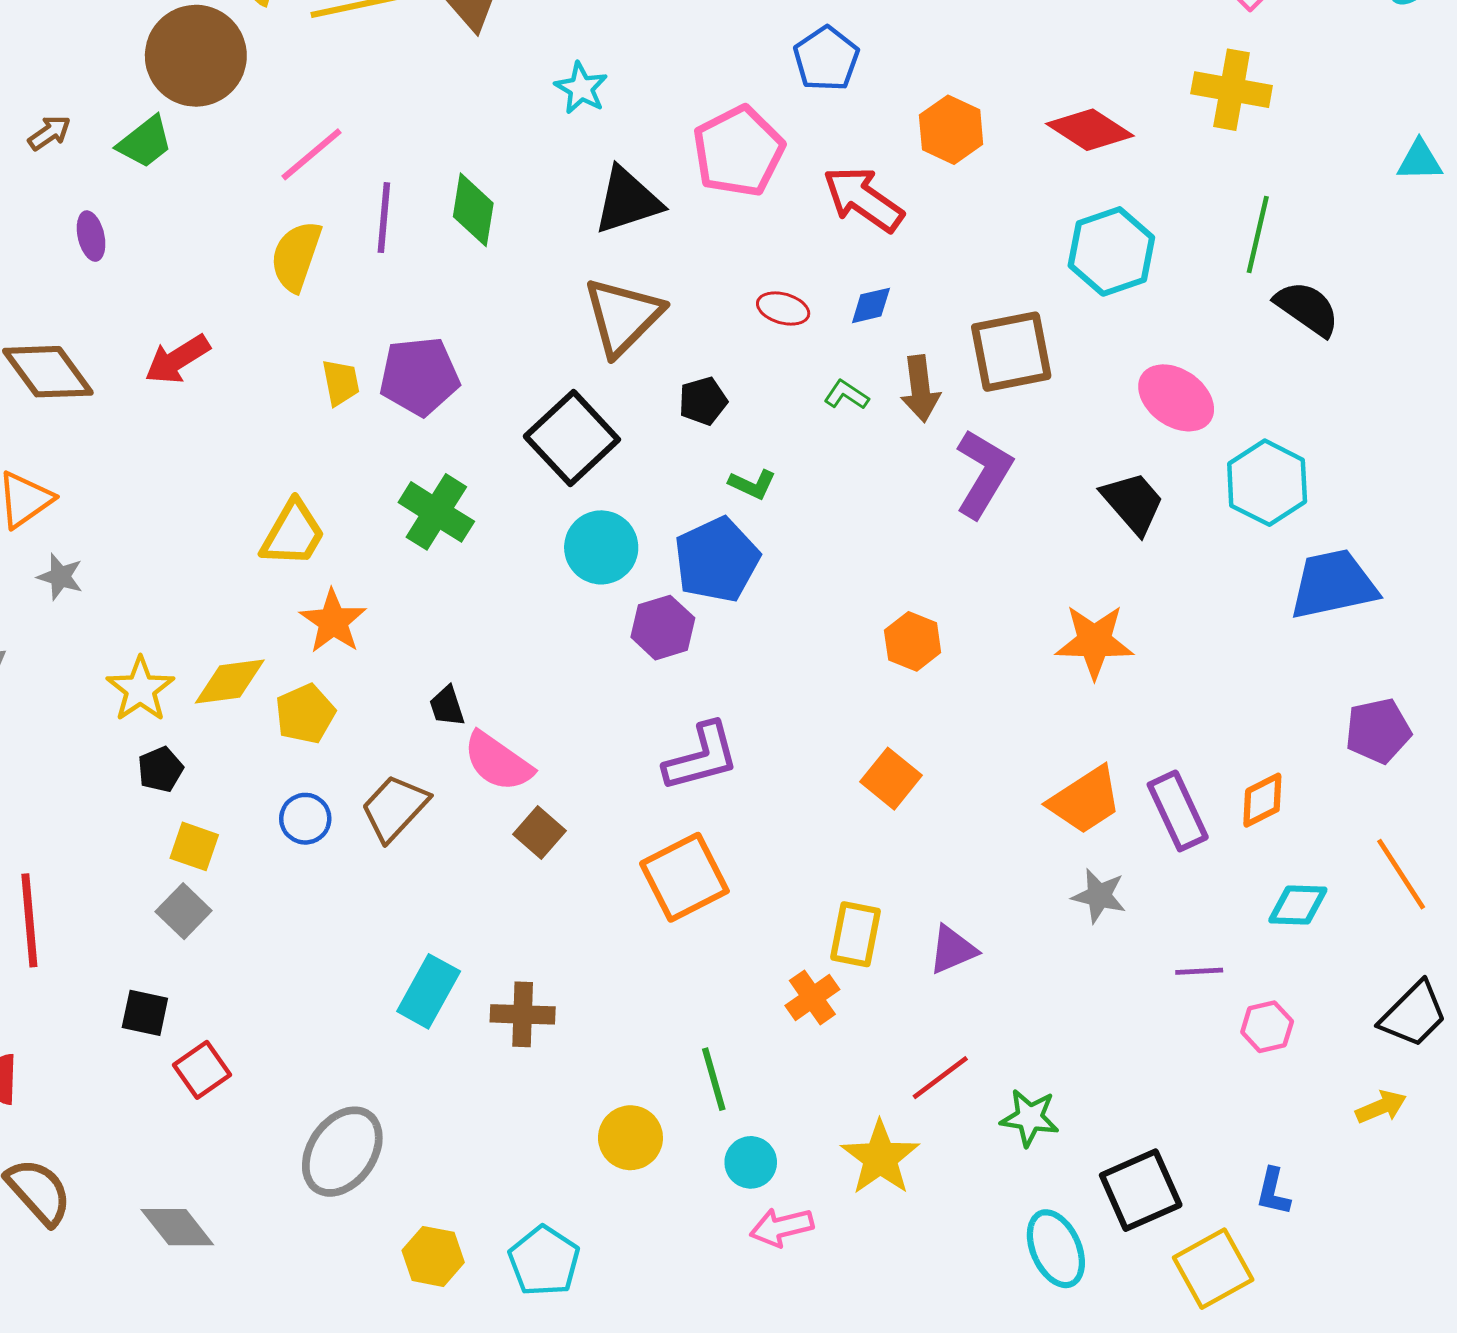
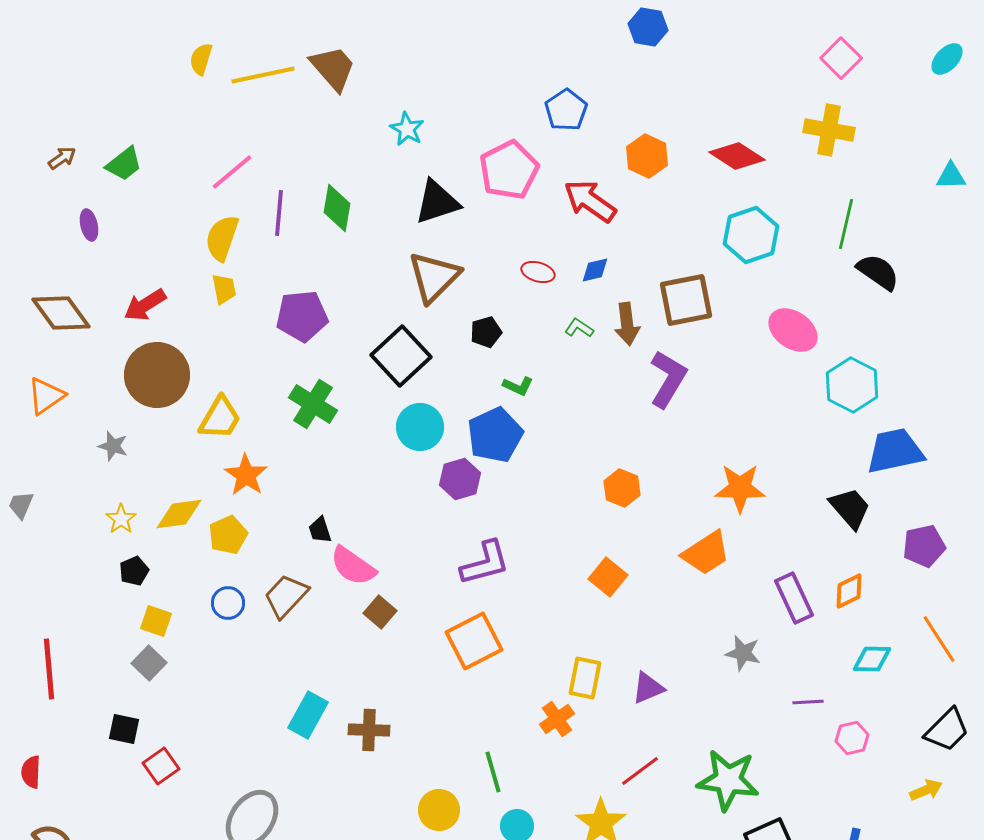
brown circle: (196, 56) -> (157, 375), moved
yellow trapezoid: (341, 382) -> (224, 289), moved
black trapezoid: (1133, 503) -> (850, 508), moved
gray star: (60, 577) -> (113, 446), moved
yellow star: (140, 689) -> (121, 519), size x0.7
orange trapezoid: (1085, 800) -> (706, 553), moved
green star: (1030, 1118) -> (728, 780), moved, size x1.6

